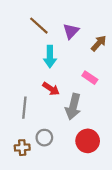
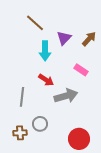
purple triangle: (71, 31) -> (64, 38), moved
gray arrow: (73, 107) -> (66, 96), turned -120
red circle: (88, 141) -> (79, 139), moved

